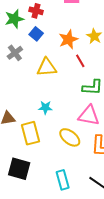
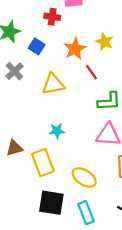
red cross: (36, 11) -> (52, 17), moved
yellow ellipse: (70, 137) -> (84, 177), moved
black square: (19, 169) -> (51, 203), moved

